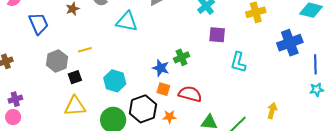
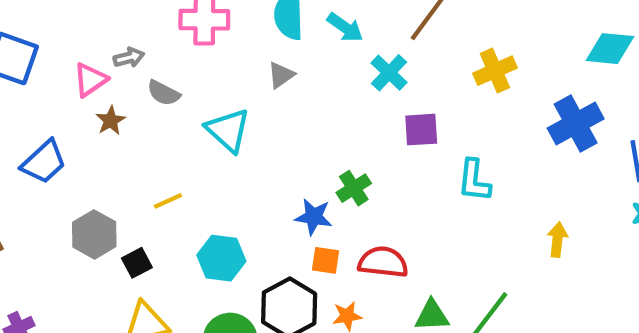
cyan triangle: (127, 22) -> (228, 130), turned 40
blue trapezoid: (38, 24) -> (44, 162), turned 80
yellow line: (85, 50) -> (168, 201), moved
yellow arrow: (272, 111) -> (557, 240), moved

